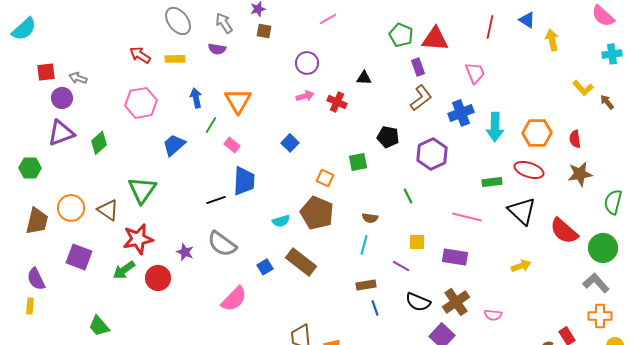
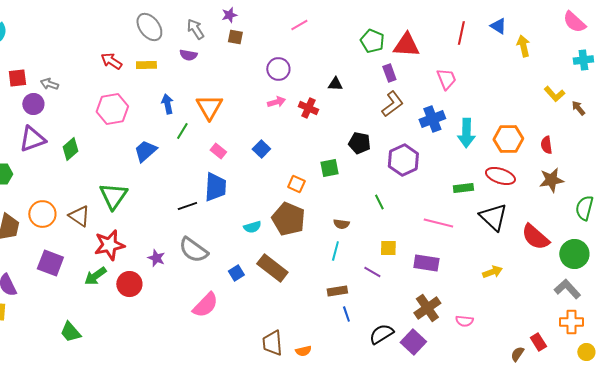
pink rectangle: (232, 145) -> (218, 151), moved
black semicircle: (418, 302) -> (381, 334), moved, turned 125

